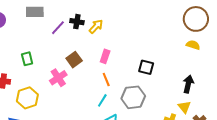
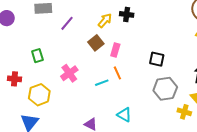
black cross: (77, 22) -> (127, 14), moved
brown square: (74, 60) -> (96, 43), moved
gray hexagon: (133, 97) -> (165, 89), moved
cyan line: (102, 100) -> (102, 83), moved, turned 40

